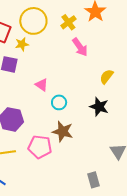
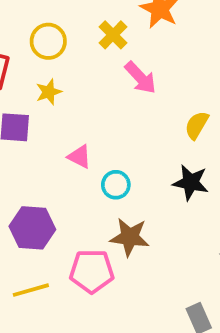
yellow circle: (33, 21) -> (48, 41), size x0.7
yellow star: (22, 44) -> (49, 92), moved

